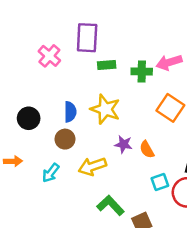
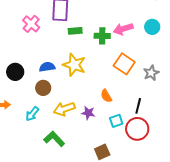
blue semicircle: (70, 112) -> (47, 67), turned -98
purple star: (124, 144) -> (88, 113), moved
green L-shape: (111, 205) -> (54, 139), moved

